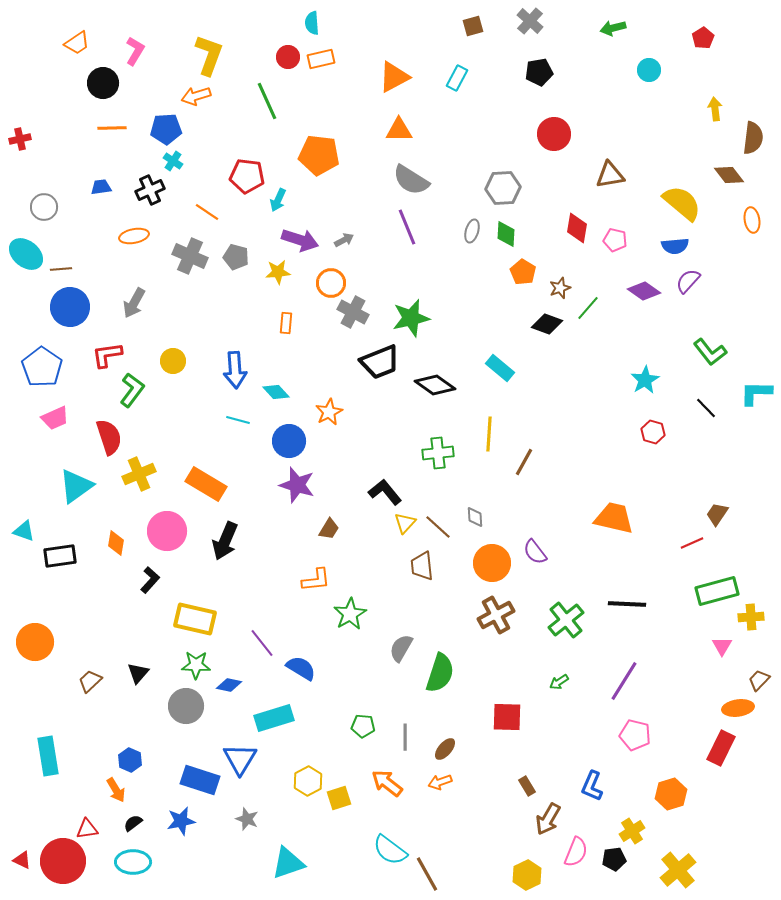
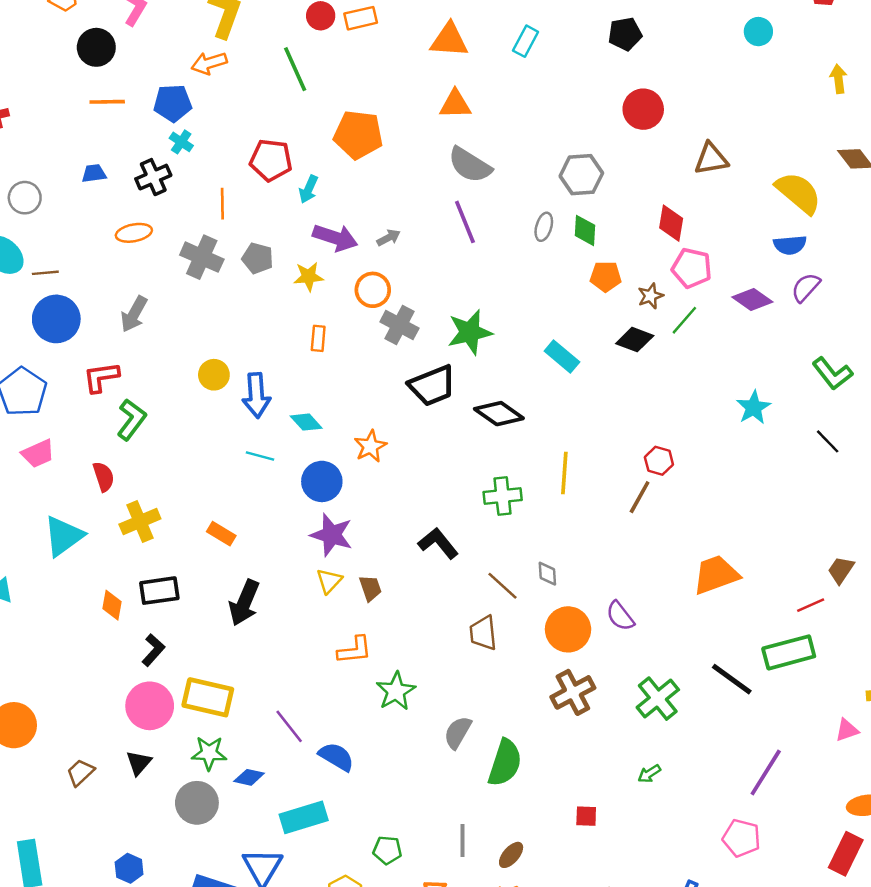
orange triangle: (394, 77) -> (449, 40), turned 32
orange line: (207, 212) -> (222, 204), turned 55
pink pentagon: (615, 240) -> (692, 268), moved, size x1.4
orange pentagon: (523, 272) -> (606, 276), turned -30
yellow circle: (173, 361) -> (214, 375), moved
cyan rectangle: (500, 368) -> (562, 357), moved
red hexagon: (653, 432) -> (659, 461), moved
red semicircle: (109, 437) -> (104, 477), size x0.7
brown line: (524, 462) -> (640, 497), moved
orange rectangle: (206, 484) -> (221, 534), size x0.6
orange trapezoid: (614, 518) -> (716, 575), turned -33
yellow triangle: (405, 523) -> (329, 581), moved
brown trapezoid: (329, 529) -> (370, 588), turned -50
pink circle: (167, 531) -> (150, 706), moved
black rectangle: (60, 556) -> (159, 591), moved
green rectangle: (717, 591) -> (789, 652), moved
black line: (627, 604) -> (732, 679), turned 33
pink triangle: (722, 646) -> (847, 730), turned 40
purple line: (624, 681) -> (766, 772), moved
red square: (507, 717) -> (586, 816), size x0.6
green pentagon: (363, 726) -> (387, 850), moved

